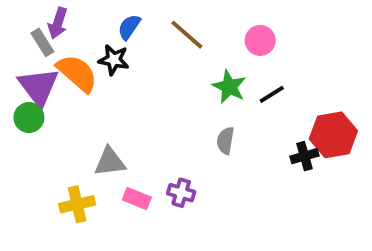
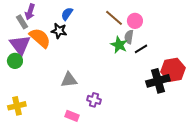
brown line: (187, 35) -> (114, 18), moved
gray semicircle: (225, 141) -> (129, 37), moved
black cross: (304, 156) -> (158, 81), size x1.6
gray triangle: (110, 162) -> (69, 80), moved
pink rectangle: (137, 198) -> (72, 116), moved
yellow cross: (77, 204) -> (17, 106), moved

